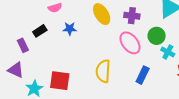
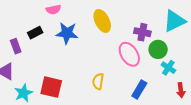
purple cross: (132, 16) -> (142, 32), moved
blue star: (70, 29) -> (67, 33), size x1.5
yellow semicircle: (103, 71) -> (98, 81), size x0.7

